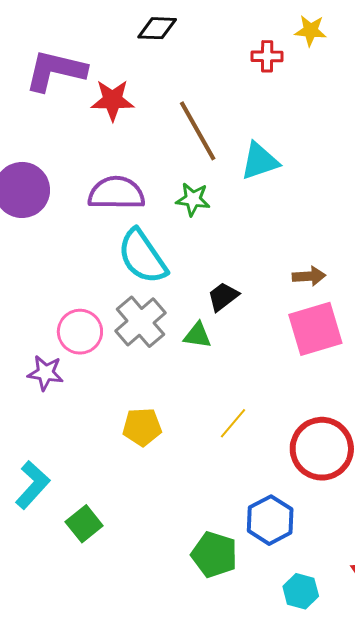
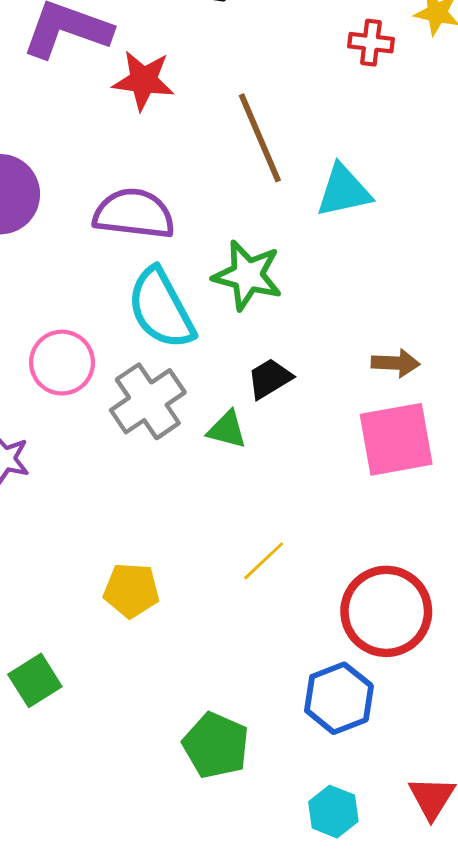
green star: (193, 199) -> (247, 275), moved, size x1.4
pink circle: (80, 332) -> (62, 363), moved
yellow pentagon: (142, 427) -> (131, 590), moved
blue hexagon: (270, 520) -> (339, 698), moved

